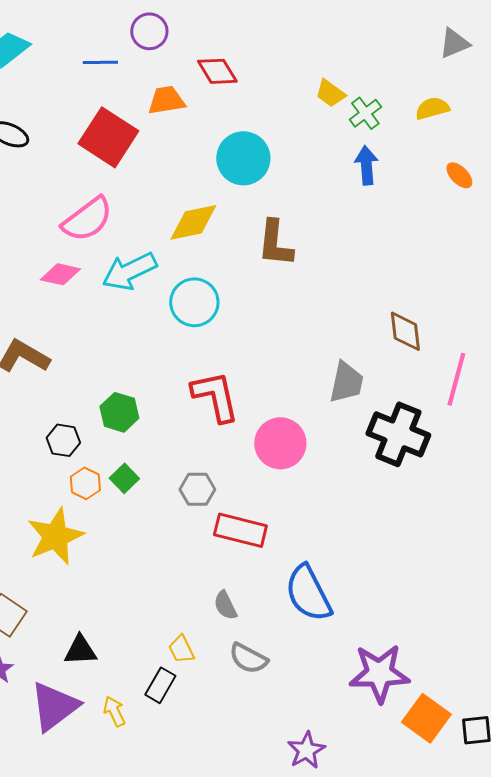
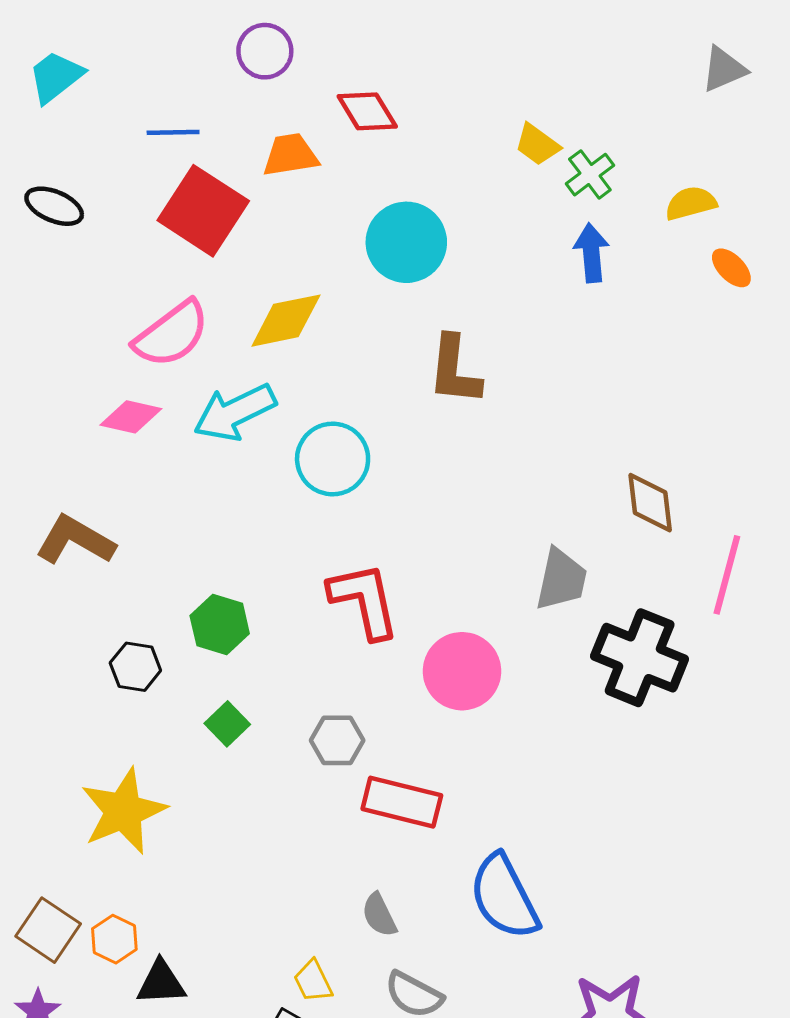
blue line: (100, 62) -> (173, 132), moved
yellow semicircle: (432, 108) -> (691, 203), moved
yellow diamond: (193, 222) -> (286, 321), moved
orange hexagon: (85, 483) -> (114, 939), moved

